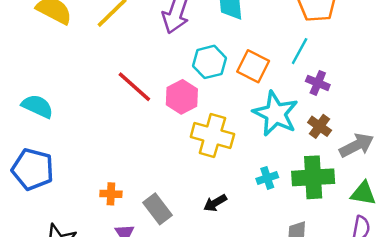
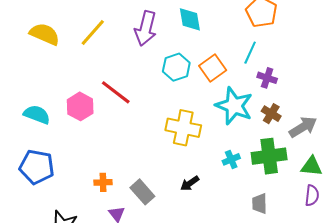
orange square: (253, 66) -> (213, 68), turned 32
pink hexagon: (182, 97) -> (80, 106), moved

